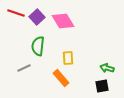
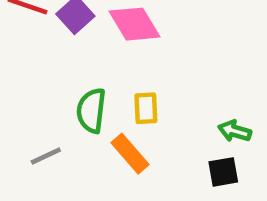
green semicircle: (38, 46) -> (91, 111), moved
gray line: (24, 68) -> (46, 156), moved

